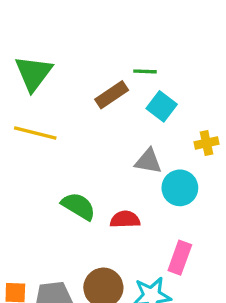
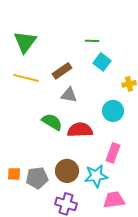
brown rectangle: (112, 95) -> (62, 71), moved
gray triangle: (148, 161) -> (69, 95), moved
red semicircle: (125, 219) -> (80, 130), size x1.4

